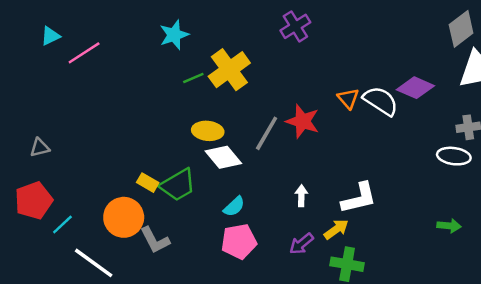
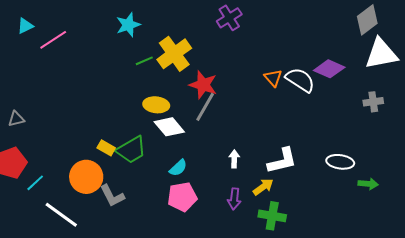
red star: (303, 121) -> (203, 85), moved
white ellipse: (454, 156) -> (340, 162), moved
green arrow: (449, 226) -> (368, 184), moved
purple arrow: (301, 244) -> (234, 199), turned -45

